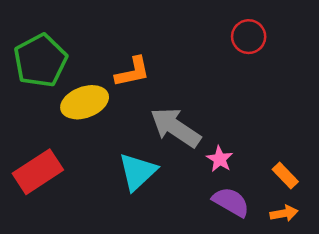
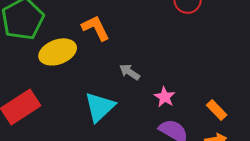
orange L-shape: (133, 72) -> (96, 28), turned -104
gray arrow: (175, 127) -> (130, 72), size x0.5

